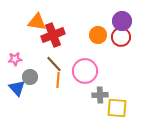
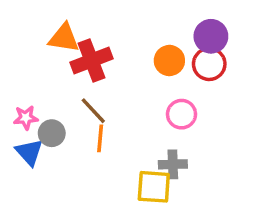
pink star: (15, 59) -> (26, 118), moved
pink circle: (85, 71) -> (182, 114), moved, size x0.7
yellow square: (117, 108) -> (154, 187), moved

